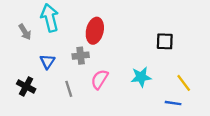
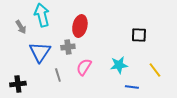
blue triangle: (47, 62) -> (40, 52), size x1.6
black cross: (26, 86) -> (18, 84), moved, turned -35
blue line: (173, 103) -> (132, 87), moved

